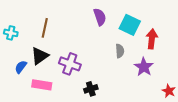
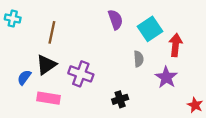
cyan square: (130, 25) -> (150, 29), turned 30
cyan cross: (11, 33) -> (13, 18), moved
black cross: (91, 89) -> (120, 99), moved

